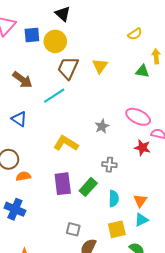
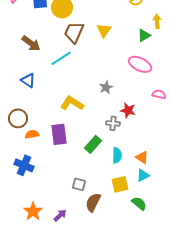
green triangle: (142, 71) -> (144, 35), turned -40
pink ellipse: (138, 117) -> (140, 64), moved
red star: (142, 148) -> (128, 110), moved
purple rectangle: (63, 184) -> (59, 134), moved
orange triangle: (140, 201) -> (142, 157), turned -32

